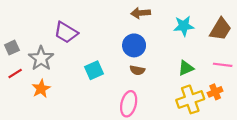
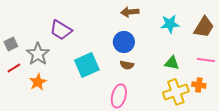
green triangle: (186, 68) -> (172, 63), turned 35
cyan square: (94, 70) -> (87, 65), size x1.4
orange cross: (215, 92) -> (199, 85), turned 32

